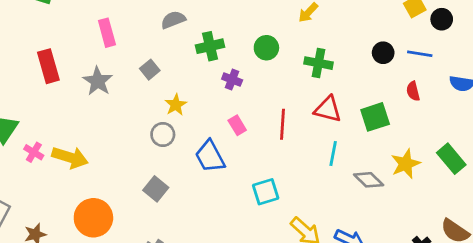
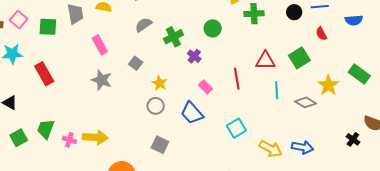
green cross: (319, 63) -> (254, 14), moved
red rectangle: (48, 66) -> (44, 74), moved
purple cross: (232, 80) -> (194, 56), turned 32

